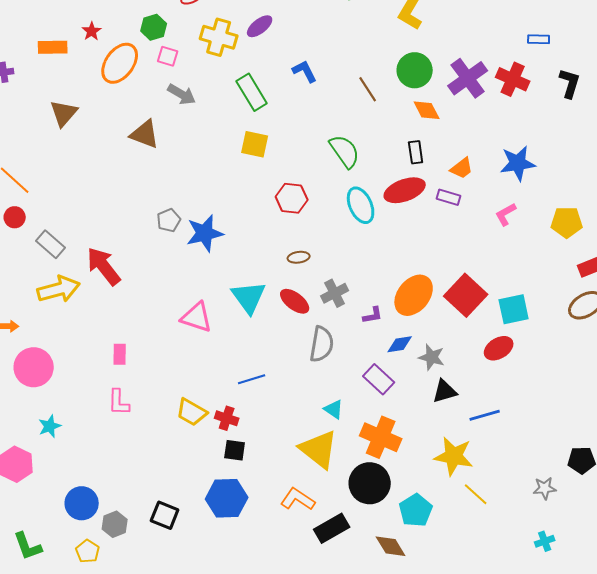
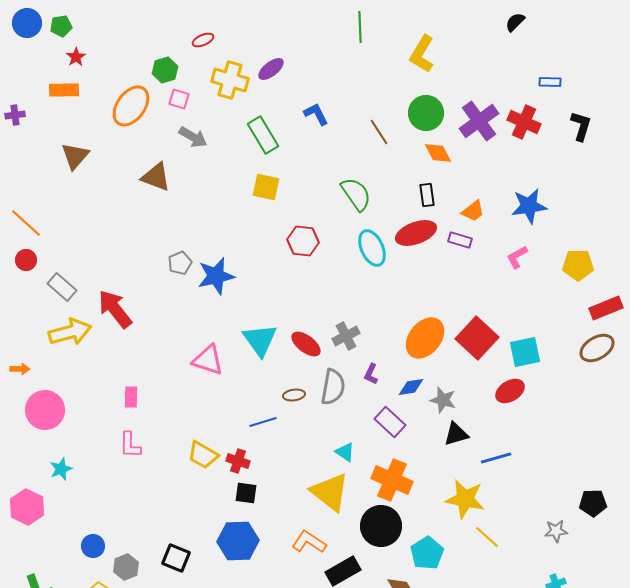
red star: (92, 31) -> (76, 57), moved
brown ellipse: (299, 257) -> (294, 395), moved
purple L-shape: (373, 315) -> (371, 374), moved, turned 125
blue circle: (82, 503) -> (93, 546), size x0.7

